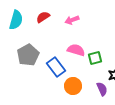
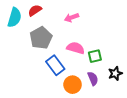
red semicircle: (43, 17) -> (35, 10), moved
gray pentagon: (28, 55) -> (41, 38), moved
purple semicircle: (102, 89) -> (93, 79), moved

